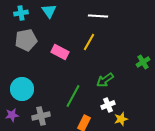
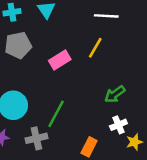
pink rectangle: (60, 52) -> (60, 60), turned -60
green line: (73, 96) -> (56, 114), moved

